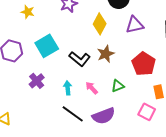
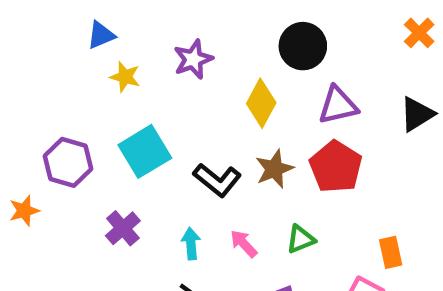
yellow star: (28, 12) -> (125, 77), moved
red pentagon: (144, 64) -> (336, 167), moved

